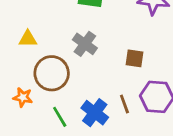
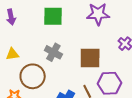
brown square: (135, 58) -> (90, 58), size x1.6

